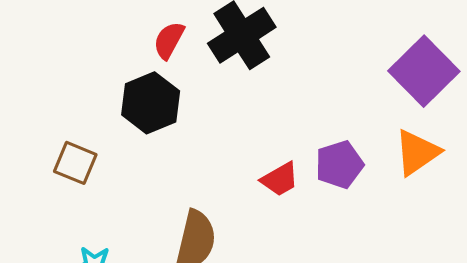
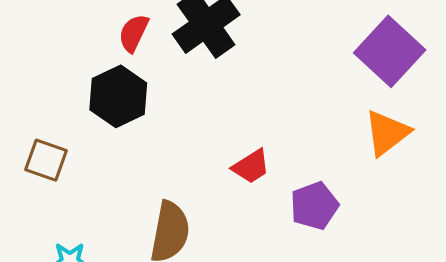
purple pentagon: (339, 165) -> (314, 206), moved

